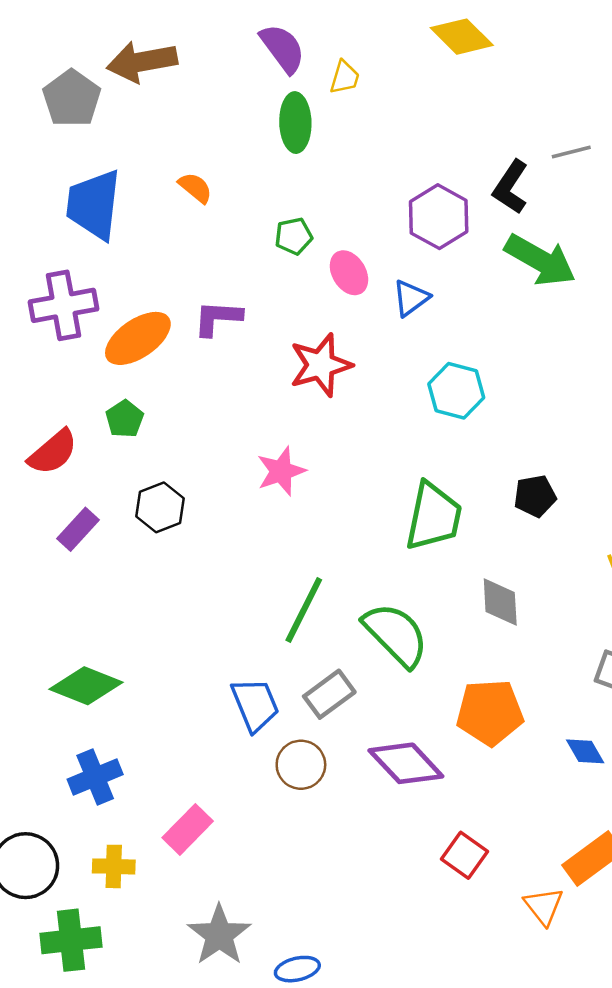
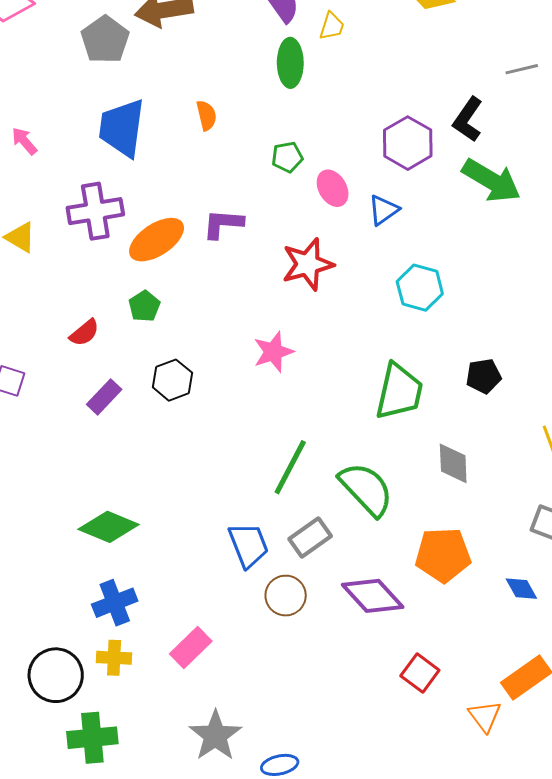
gray line: (571, 152) -> (522, 69), moved
orange semicircle: (195, 188) -> (206, 115), turned 36
red semicircle: (53, 452) -> (84, 333), size x0.7
yellow cross: (114, 866) -> (114, 658), moved

